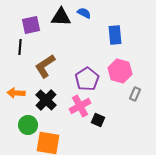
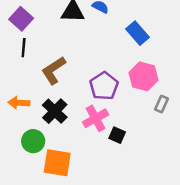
purple square: (31, 25) -> (21, 19), moved, turned -36
blue rectangle: (115, 35) -> (138, 33), turned -36

